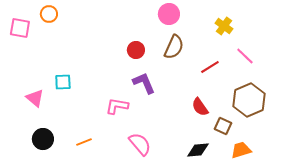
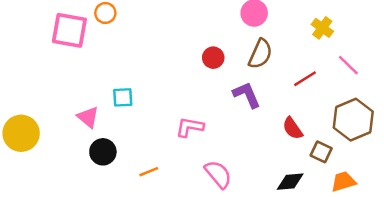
pink square: (20, 28) -> (69, 30), size x1.4
purple L-shape: (144, 83) -> (247, 95), moved
black circle: (43, 139) -> (103, 152), moved

